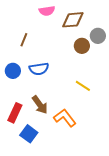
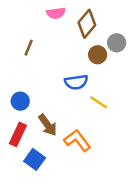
brown diamond: (73, 20) -> (87, 24), turned -45
blue semicircle: (39, 69) -> (76, 82), moved
blue circle: (13, 71) -> (20, 101), moved

